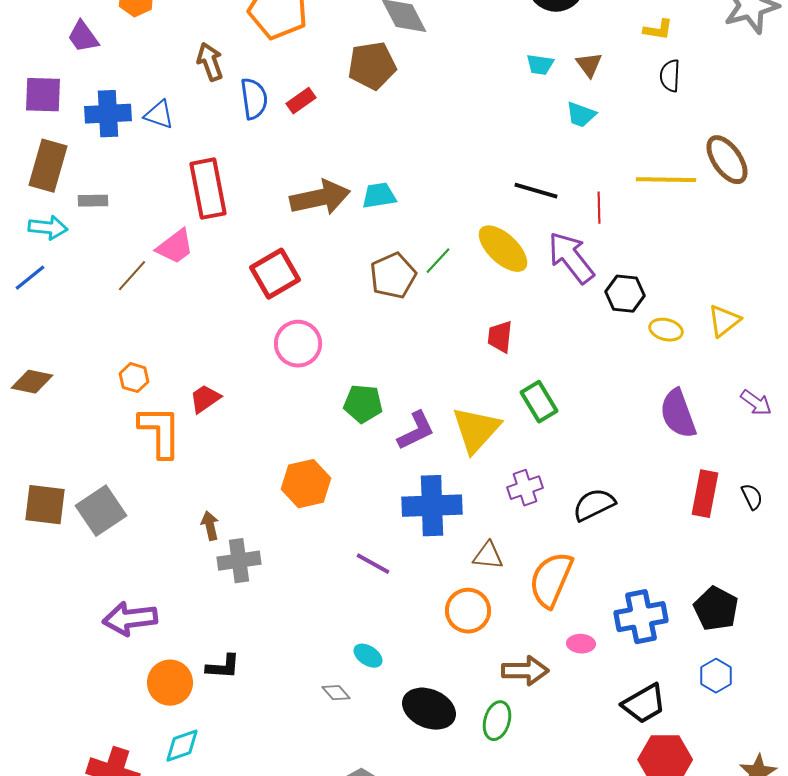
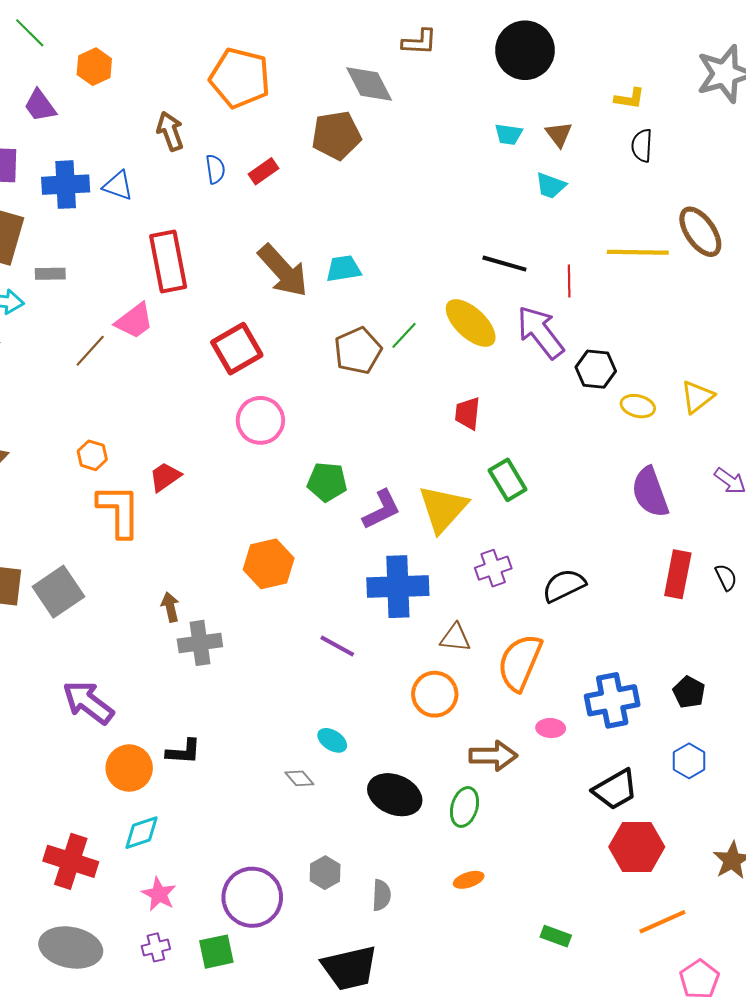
blue semicircle: (254, 99) -> (215, 169), size x0.7
brown arrow: (320, 198) -> (283, 271), turned 60
black pentagon: (716, 609) -> (689, 692), size x0.7
purple arrow: (130, 619) -> (88, 702), turned 44

